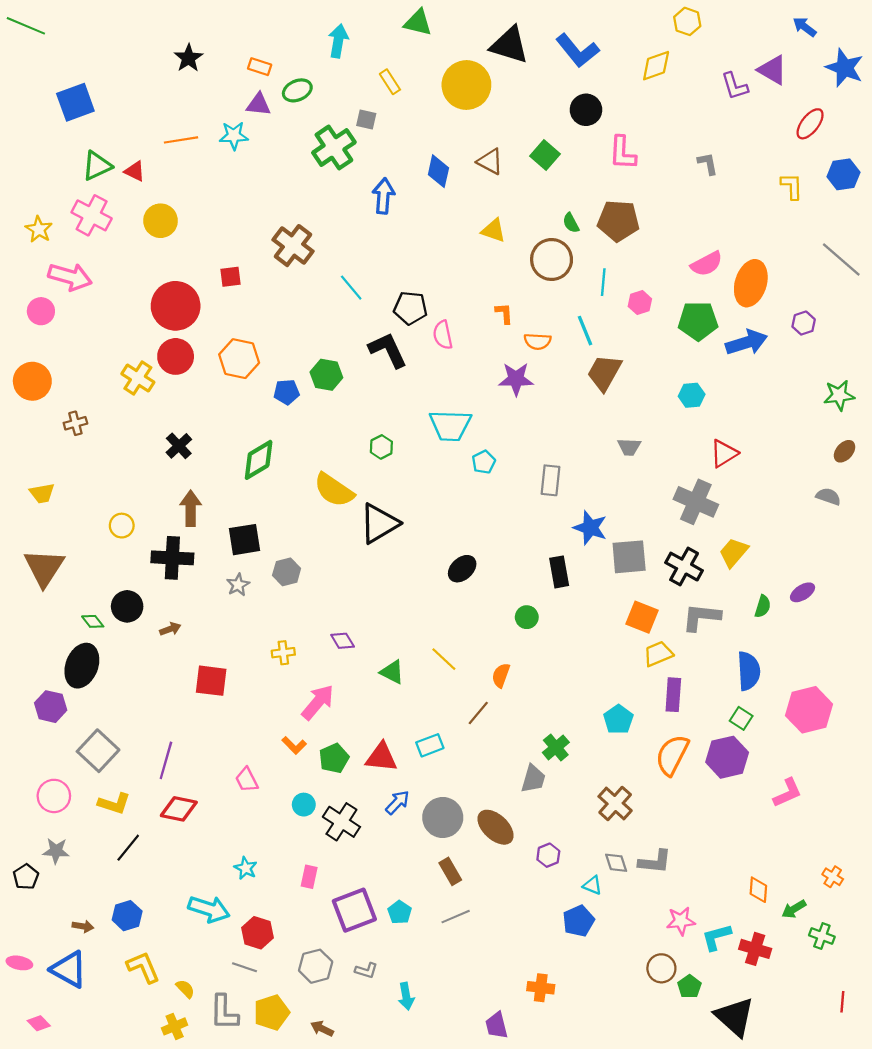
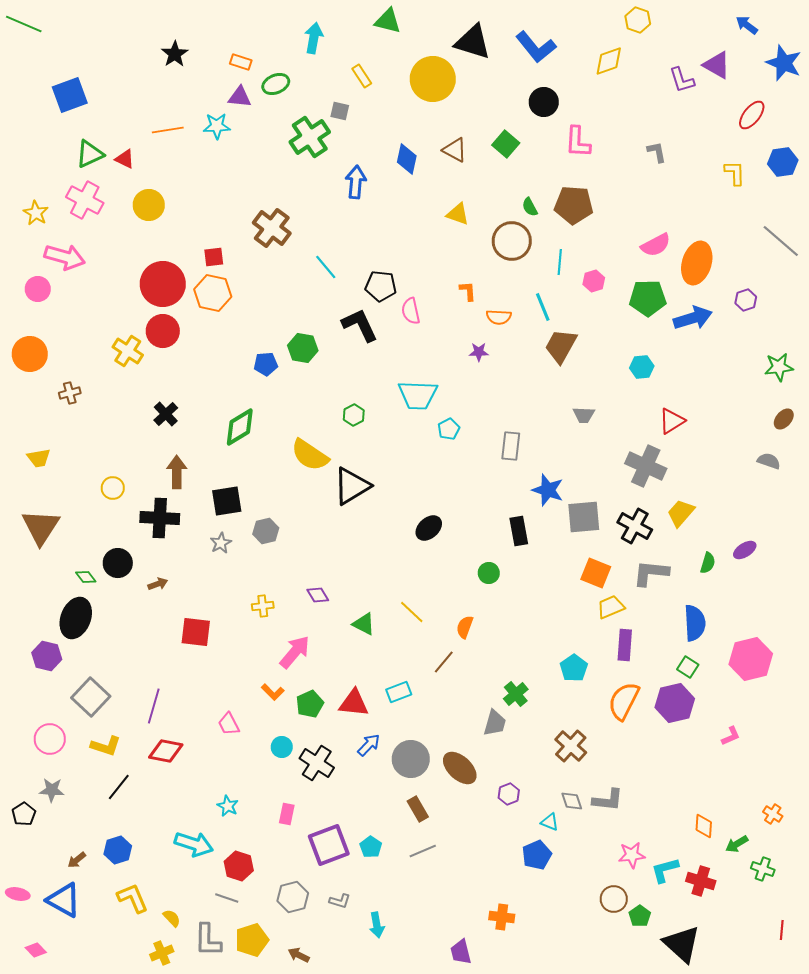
orange hexagon: (239, 359) -> (213, 293), moved
purple star: (516, 379) -> (479, 352), size x0.6
pink L-shape: (787, 793) -> (731, 736), size x0.7
brown arrow: (83, 926) -> (77, 860), turned 132

